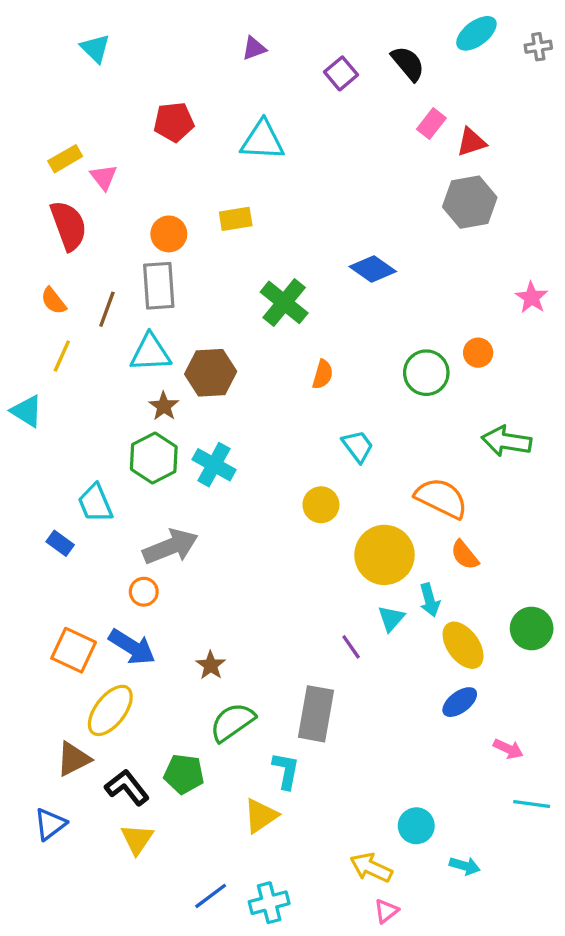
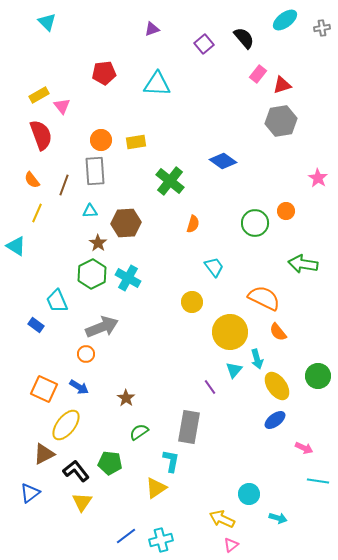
cyan triangle: (95, 48) -> (47, 22), moved
yellow rectangle: (236, 219) -> (136, 142), moved
cyan triangle: (150, 353) -> (90, 211), size x0.6
blue arrow: (132, 647) -> (79, 387), size x0.7
green semicircle: (232, 722) -> (139, 432), size x0.7

